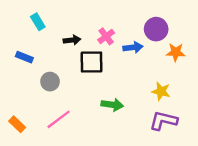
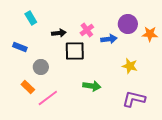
orange star: (176, 52) -> (150, 34), moved
yellow star: (161, 91) -> (130, 66), moved
orange rectangle: (17, 124) -> (28, 87), moved

